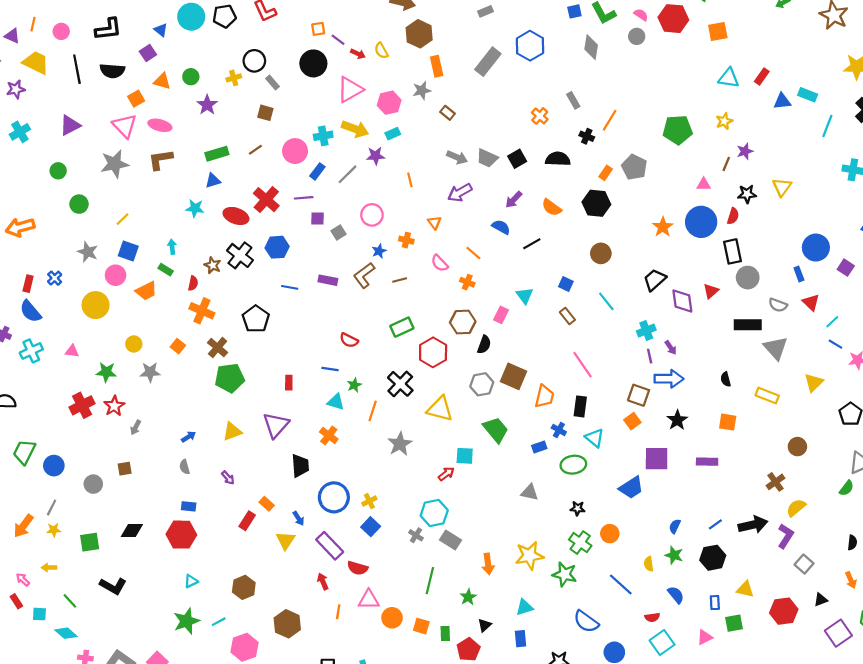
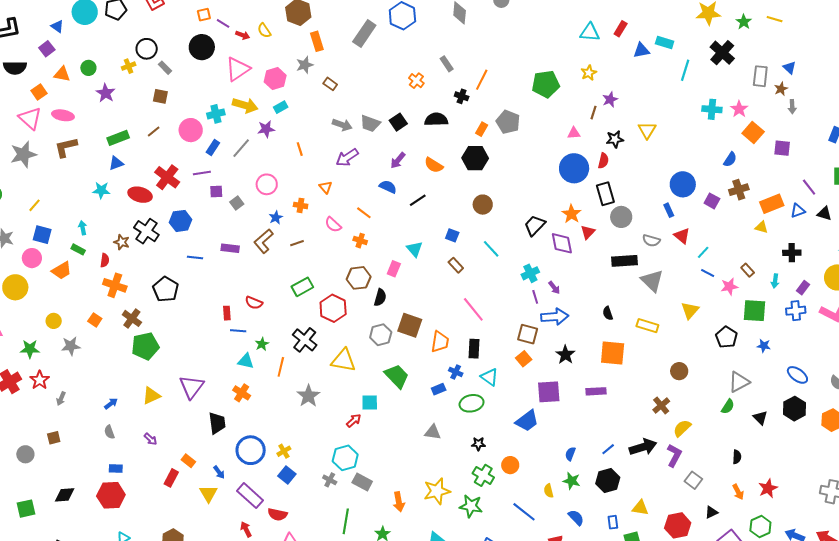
orange star: (663, 227) -> (572, 214), moved
red rectangle: (289, 383) -> (227, 313), moved
orange square: (728, 422) -> (613, 353), size x1.5

